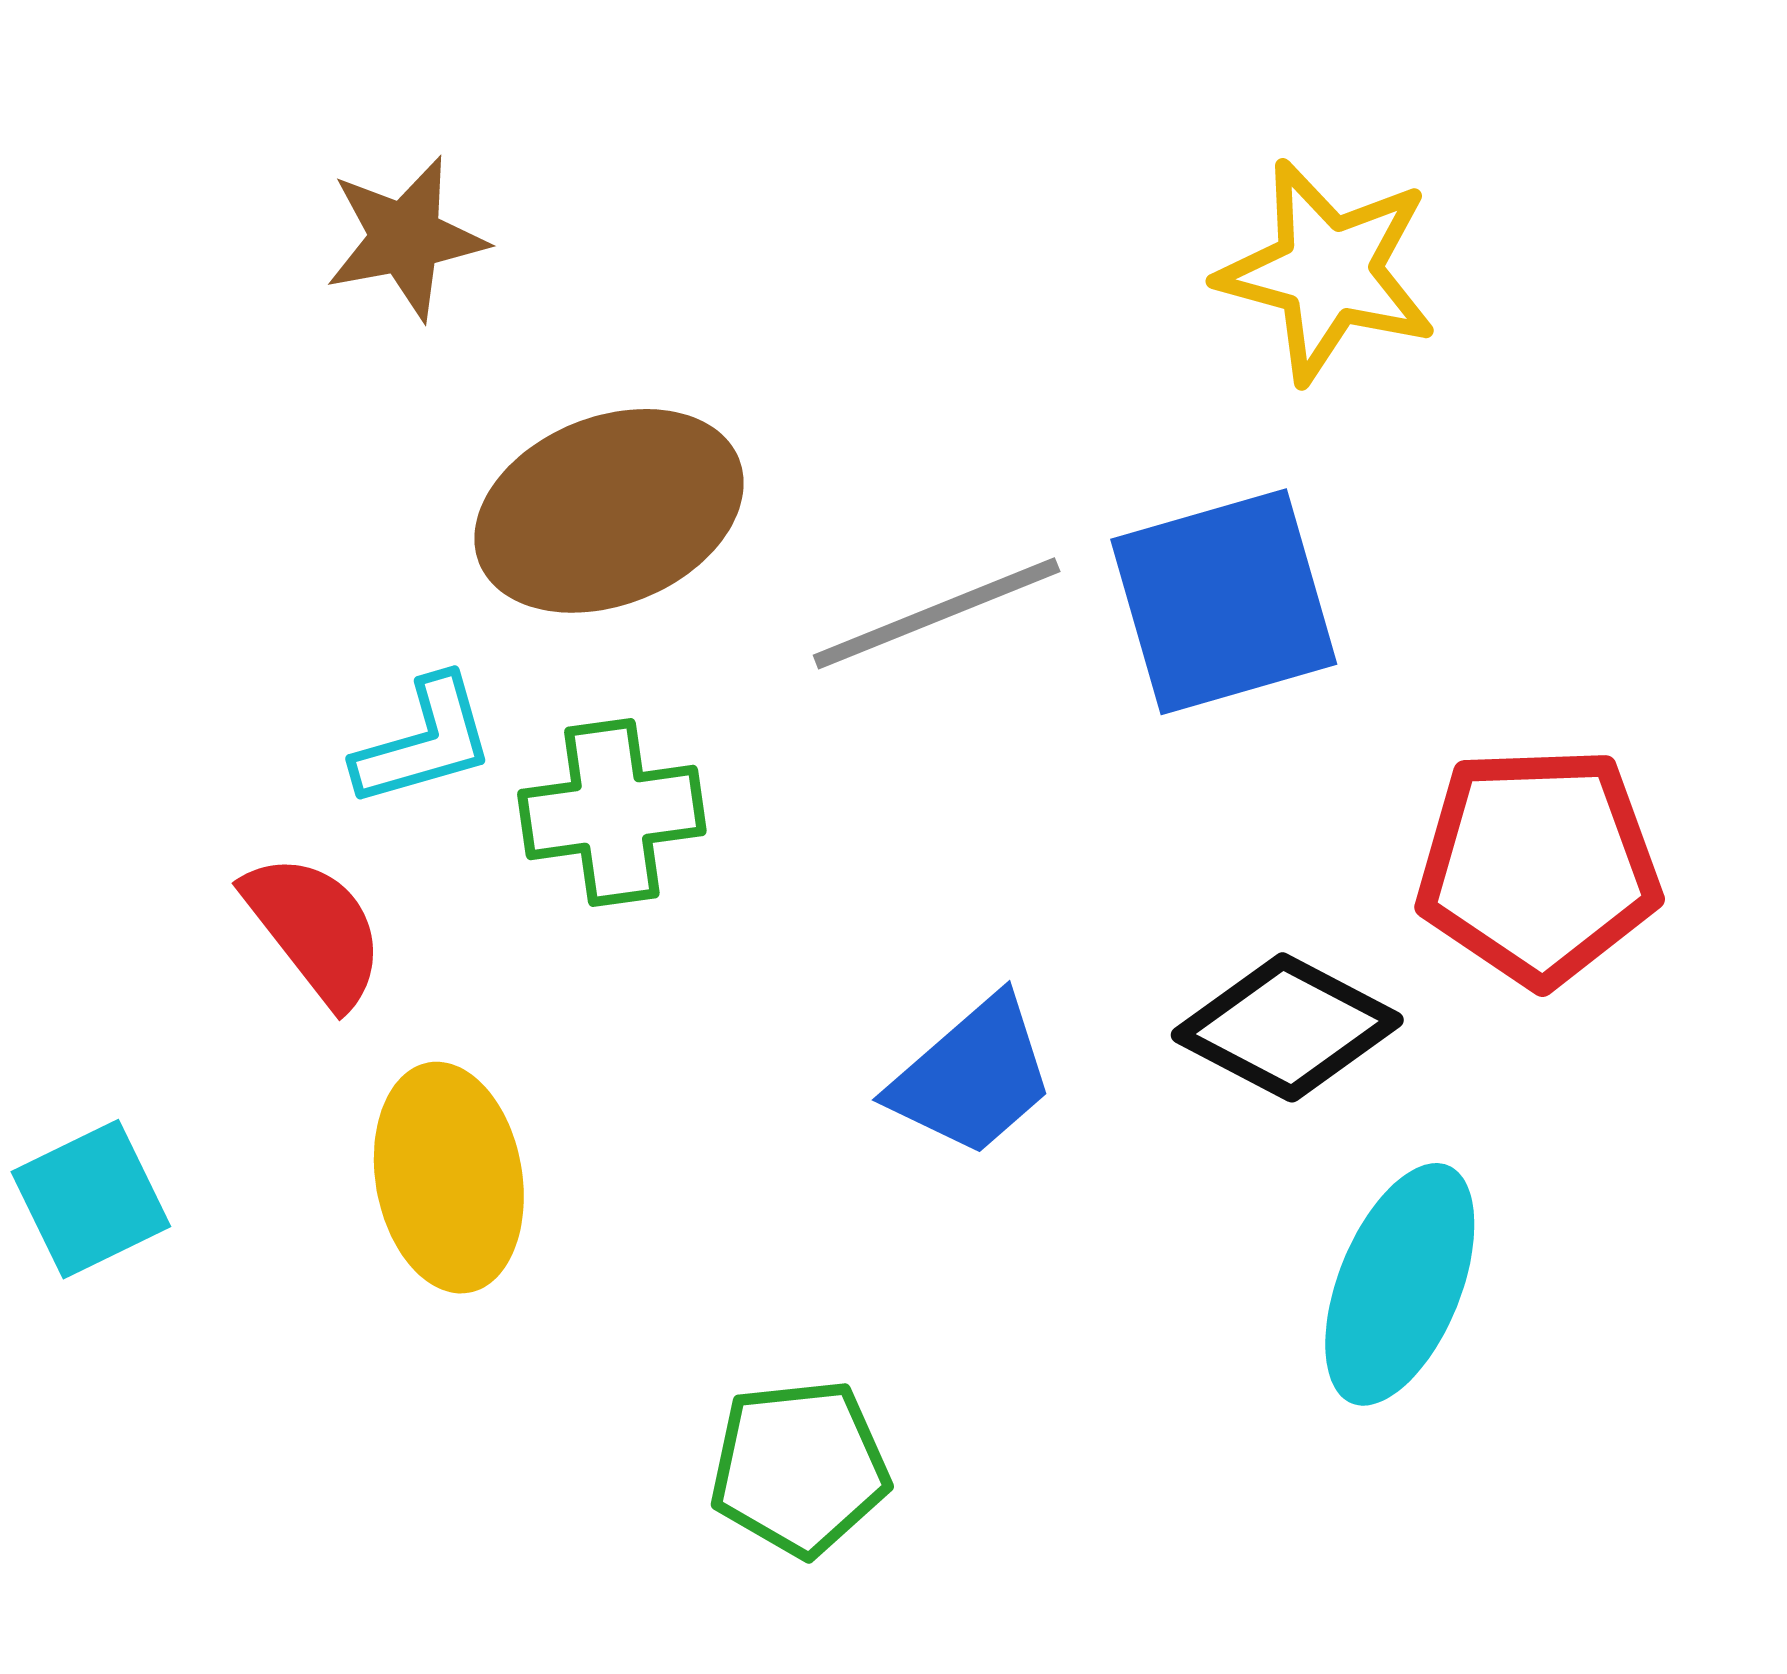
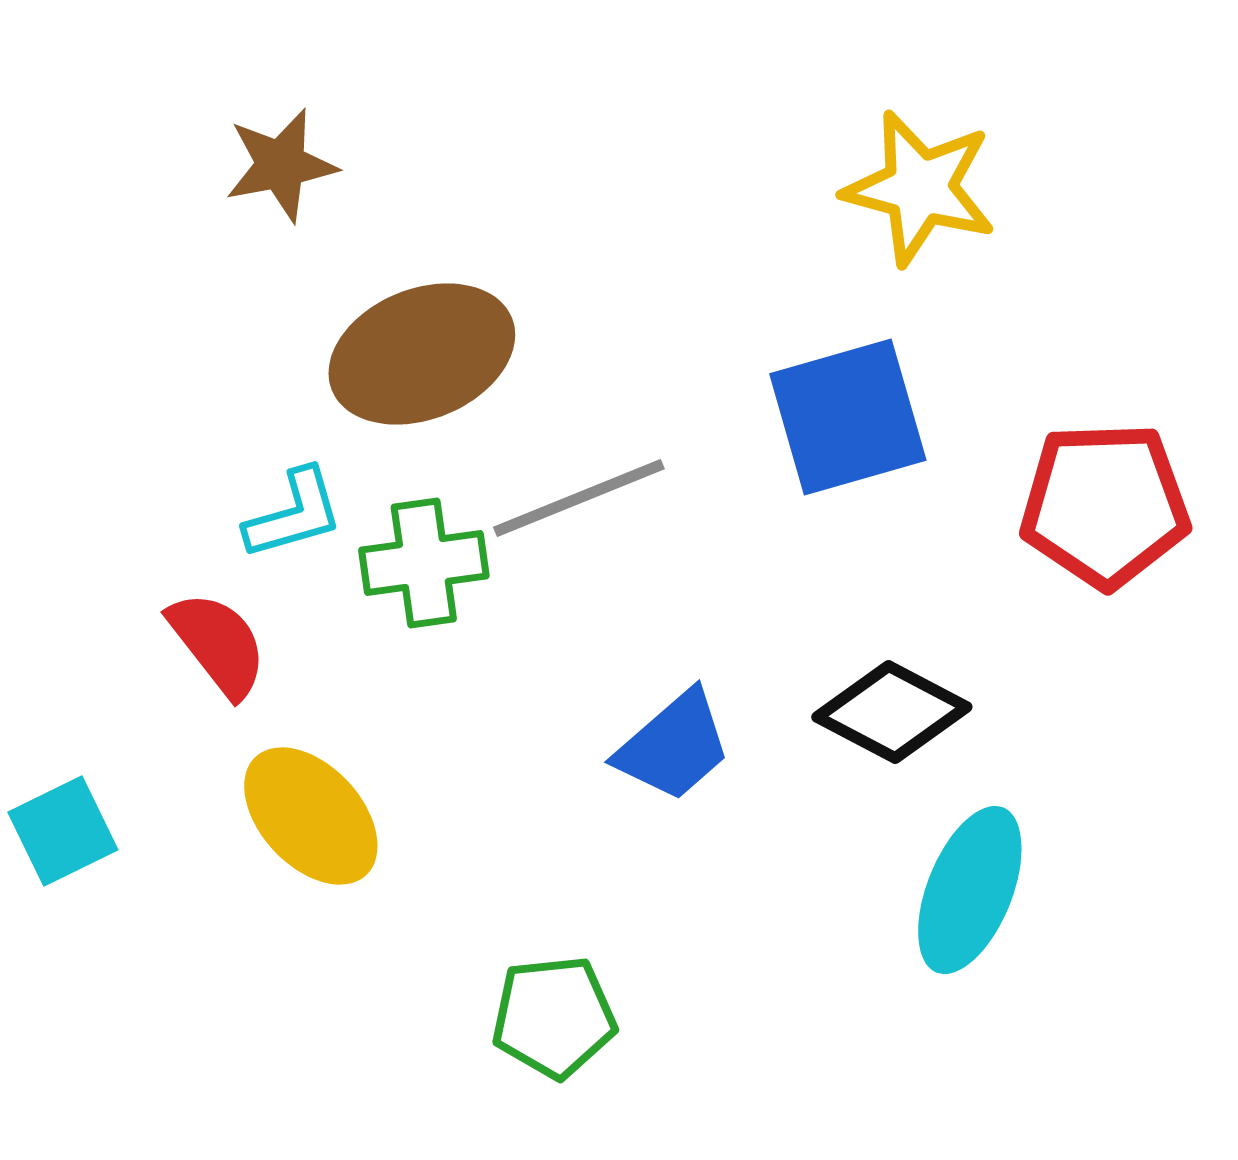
gray line: (937, 613) -> (579, 498), moved
red pentagon: (1538, 866) -> (1105, 505), moved
yellow ellipse: (449, 1178) -> (311, 816), turned -33

